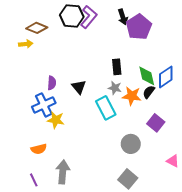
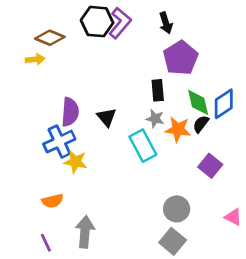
purple pentagon: (139, 27) -> (181, 58), moved
purple semicircle: (52, 83) -> (70, 112), size x1.5
gray circle: (131, 144) -> (177, 209), moved

